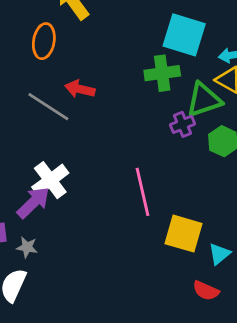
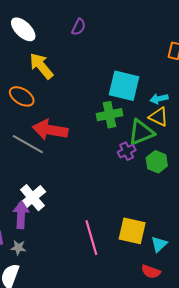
orange ellipse: (44, 41) -> (22, 96), turned -65
red arrow: (80, 89) -> (50, 130), size x1.6
pink line: (143, 192) -> (91, 238), moved
purple arrow: (33, 203) -> (21, 215), turned -40

